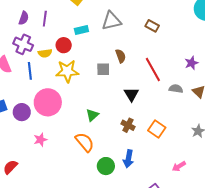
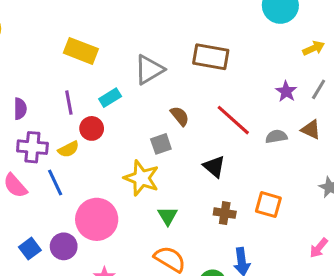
purple line: (45, 19) -> (69, 103), moved
brown rectangle: (152, 26) -> (211, 57), size x1.6
yellow star: (67, 71) -> (141, 178), moved, turned -30

